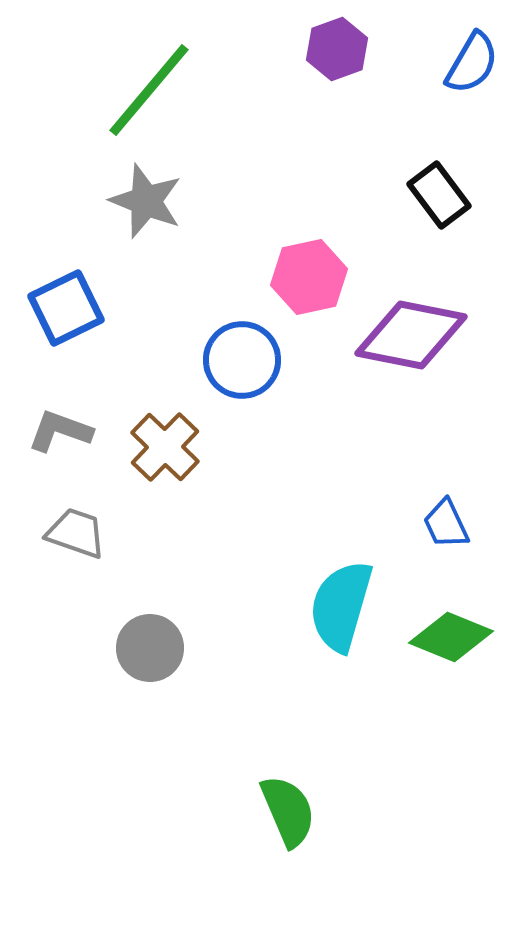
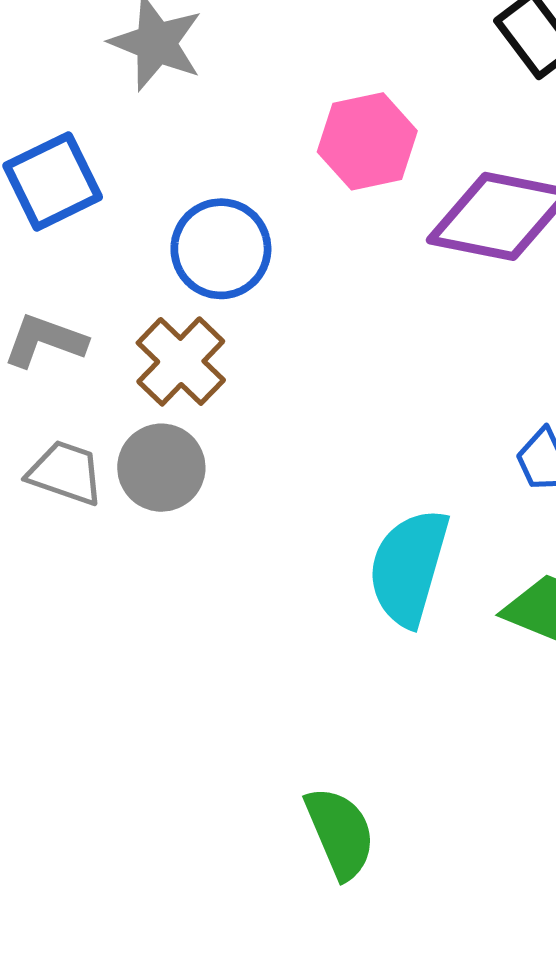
blue circle: (242, 360) -> (221, 249), moved
gray circle: (150, 648) -> (161, 468), moved

